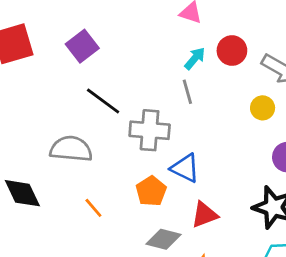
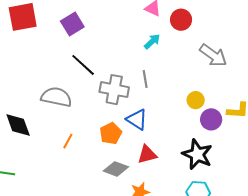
red circle: (232, 51) -> (181, 20), moved
gray line: (187, 92) -> (145, 79), moved
yellow circle: (263, 108) -> (196, 100), moved
orange line: (93, 208) -> (68, 141), turned 63

